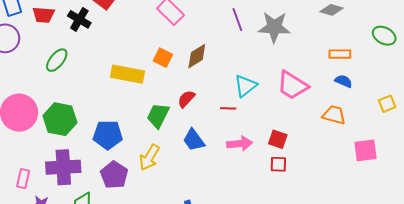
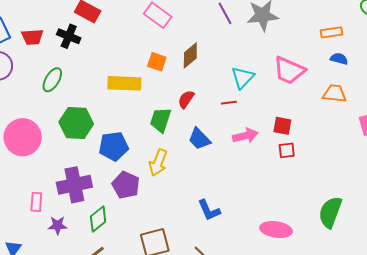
green hexagon: (60, 119) -> (76, 123), moved

